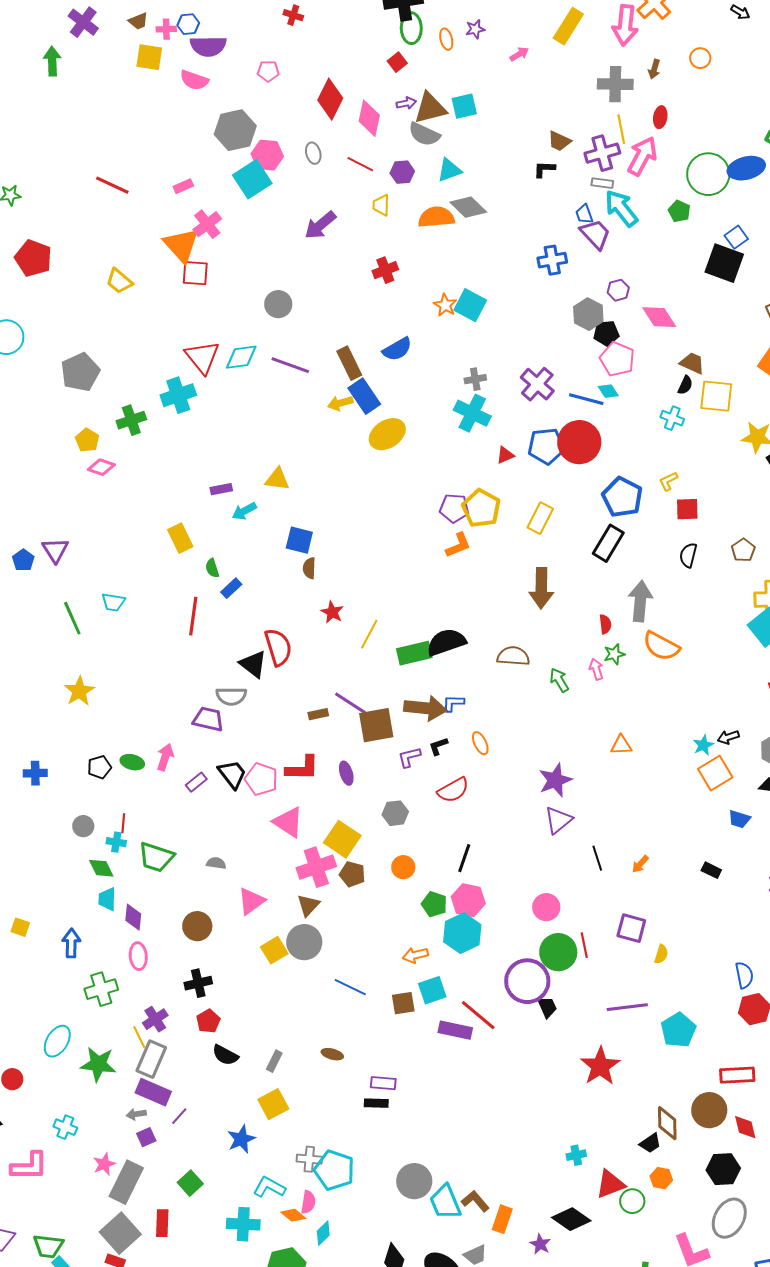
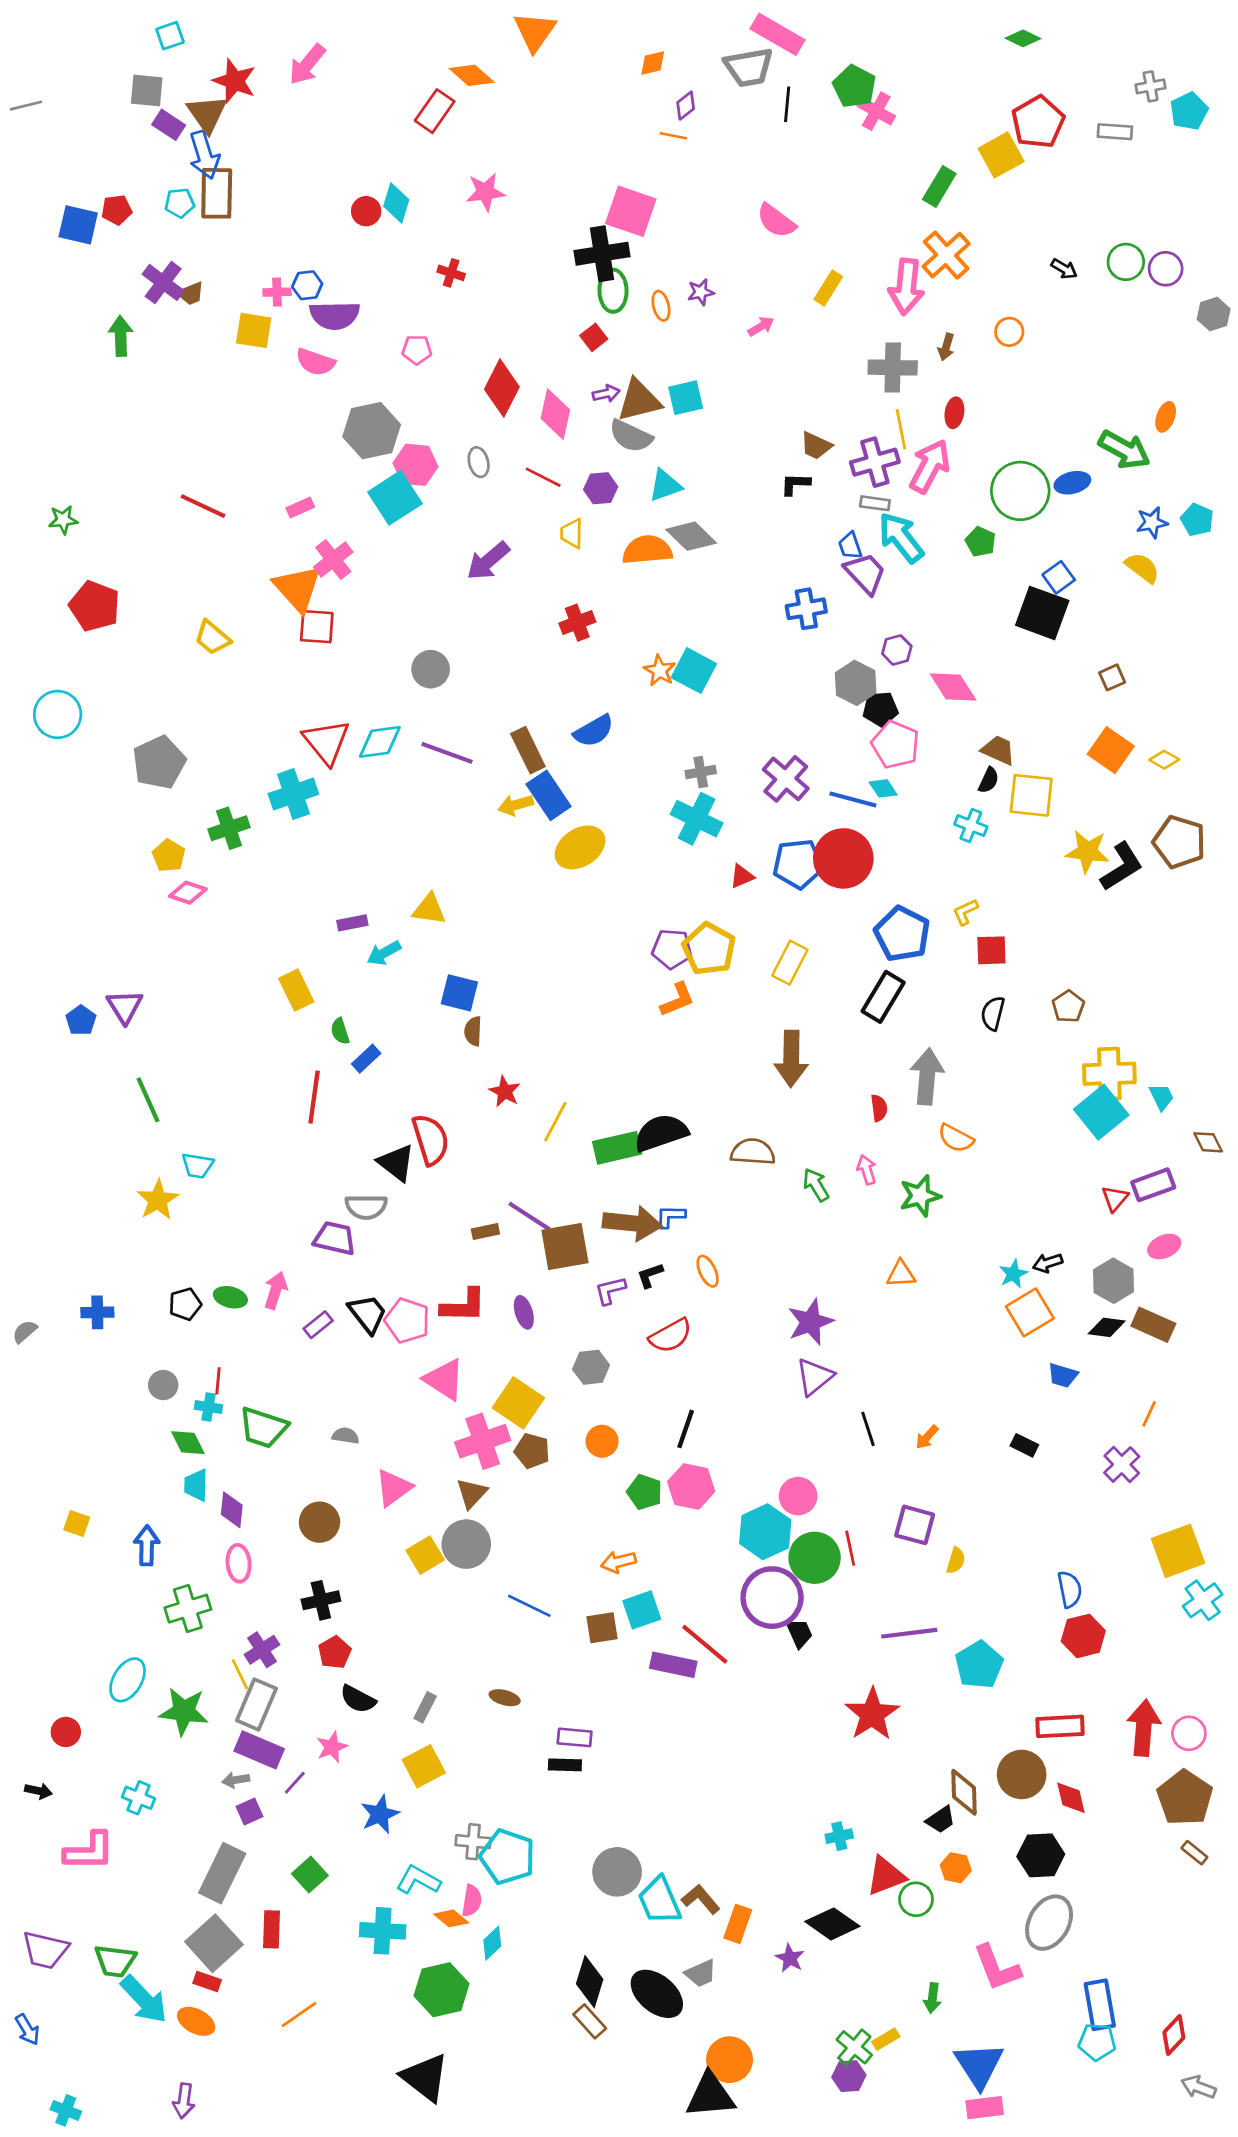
brown trapezoid: (138, 21) -> (191, 293), moved
yellow rectangle: (568, 26) -> (828, 288), size x0.7
blue ellipse: (746, 168) -> (1072, 483), size x0.7
cyan trapezoid: (113, 602) -> (197, 1166), moved
orange semicircle: (661, 646) -> (956, 1138), size x0.7
green star: (614, 654) -> (920, 1196), moved, size x1.4
cyan hexagon: (462, 933) -> (765, 1532), moved
pink star: (104, 1164) -> (332, 1747), moved

